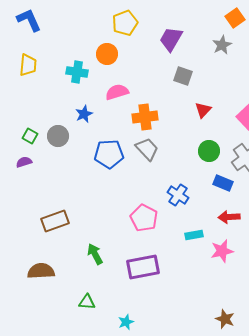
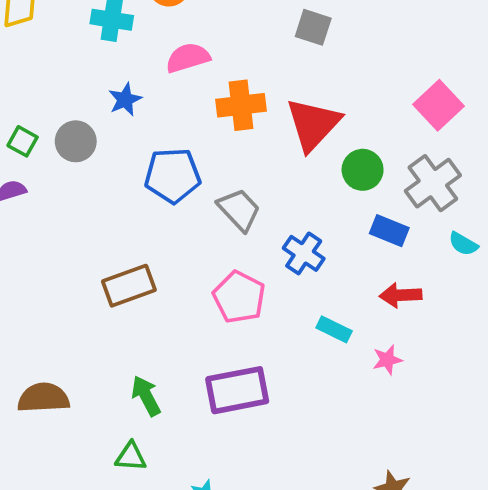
red triangle: (203, 110) -> (313, 124), moved, size x1.8
gray trapezoid: (147, 149) -> (239, 210), moved
brown rectangle: (55, 221) -> (129, 286), moved
cyan rectangle: (194, 235) -> (334, 329), turned 36
pink star: (222, 251) -> (387, 360), size x0.7
green arrow: (95, 254) -> (146, 396), moved

